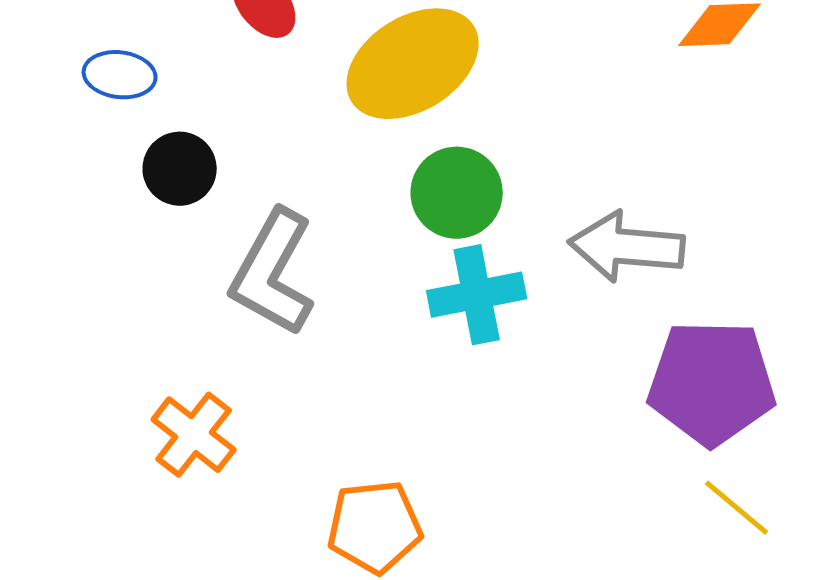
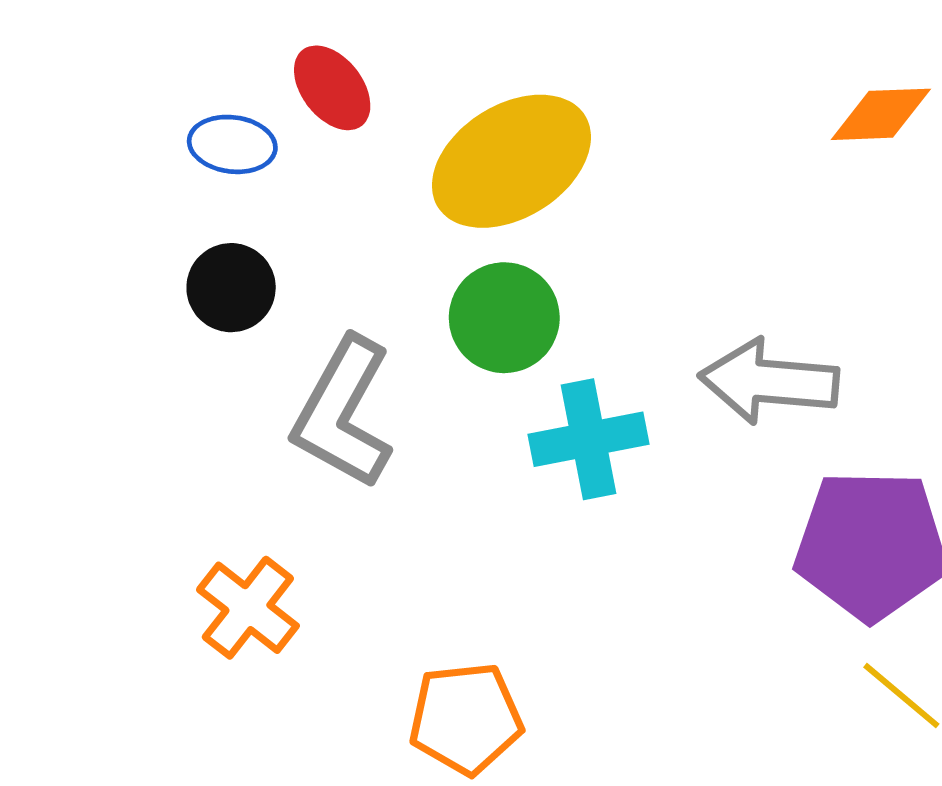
blue ellipse: (120, 75) -> (232, 144), moved
green circle: (457, 193) -> (504, 318), moved

